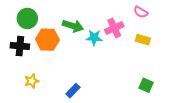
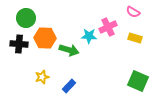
green arrow: (73, 26) -> (69, 50), moved
yellow star: (32, 81) -> (42, 77), moved
green square: (146, 85) -> (138, 81), size x1.5

